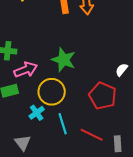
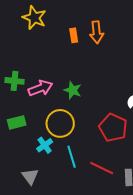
green star: (64, 60) -> (73, 90), size x0.7
pink arrow: (26, 70) -> (40, 88), moved

